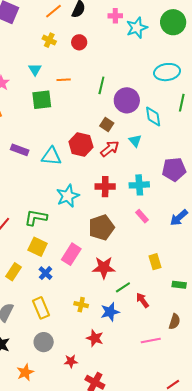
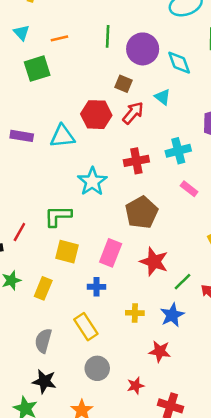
red star: (104, 268) -> (154, 262), turned 30
blue cross: (45, 273) -> (97, 287), moved, turned -32

